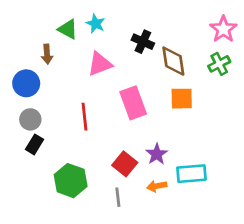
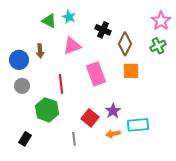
brown arrow: (47, 54) -> (40, 51), moved
brown diamond: (173, 61) -> (125, 44), turned 35
black rectangle: (35, 144) -> (25, 139), moved
green hexagon: (71, 181) -> (47, 110), moved
gray line: (118, 197) -> (74, 139), moved

